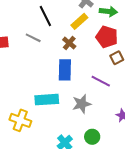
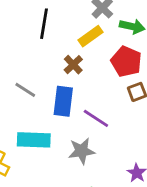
black line: (45, 16) -> (44, 24), turned 30
gray line: (33, 38) -> (25, 90), moved
purple line: (101, 81) -> (96, 118), moved

